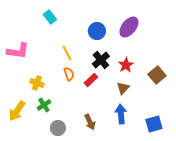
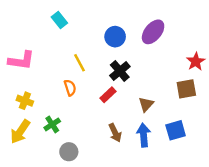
red star: (126, 65) -> (196, 62), moved
orange semicircle: (69, 74) -> (70, 88), moved
brown square: (157, 75) -> (186, 89), turned 30
yellow cross: (37, 83) -> (25, 101), moved
brown arrow: (90, 122) -> (115, 133), moved
blue square: (154, 124) -> (176, 130), moved

